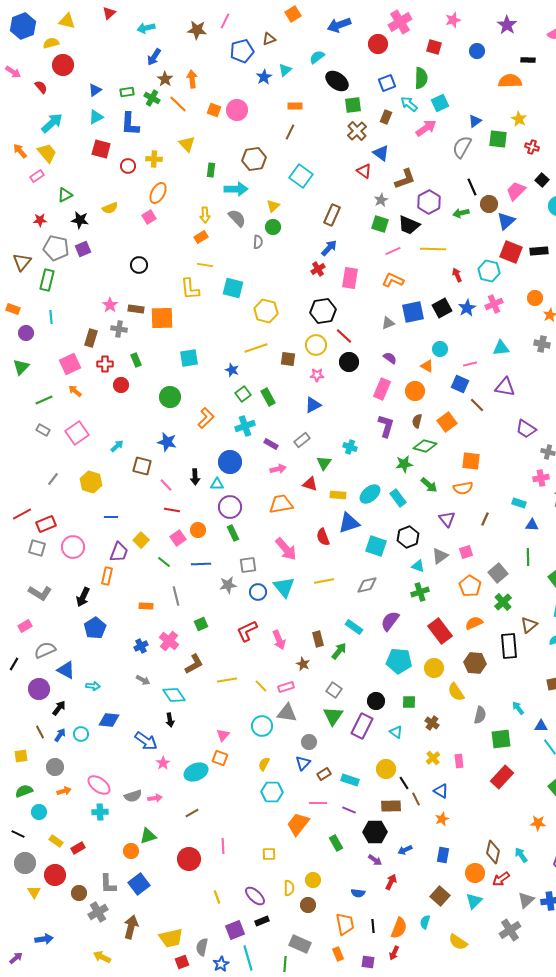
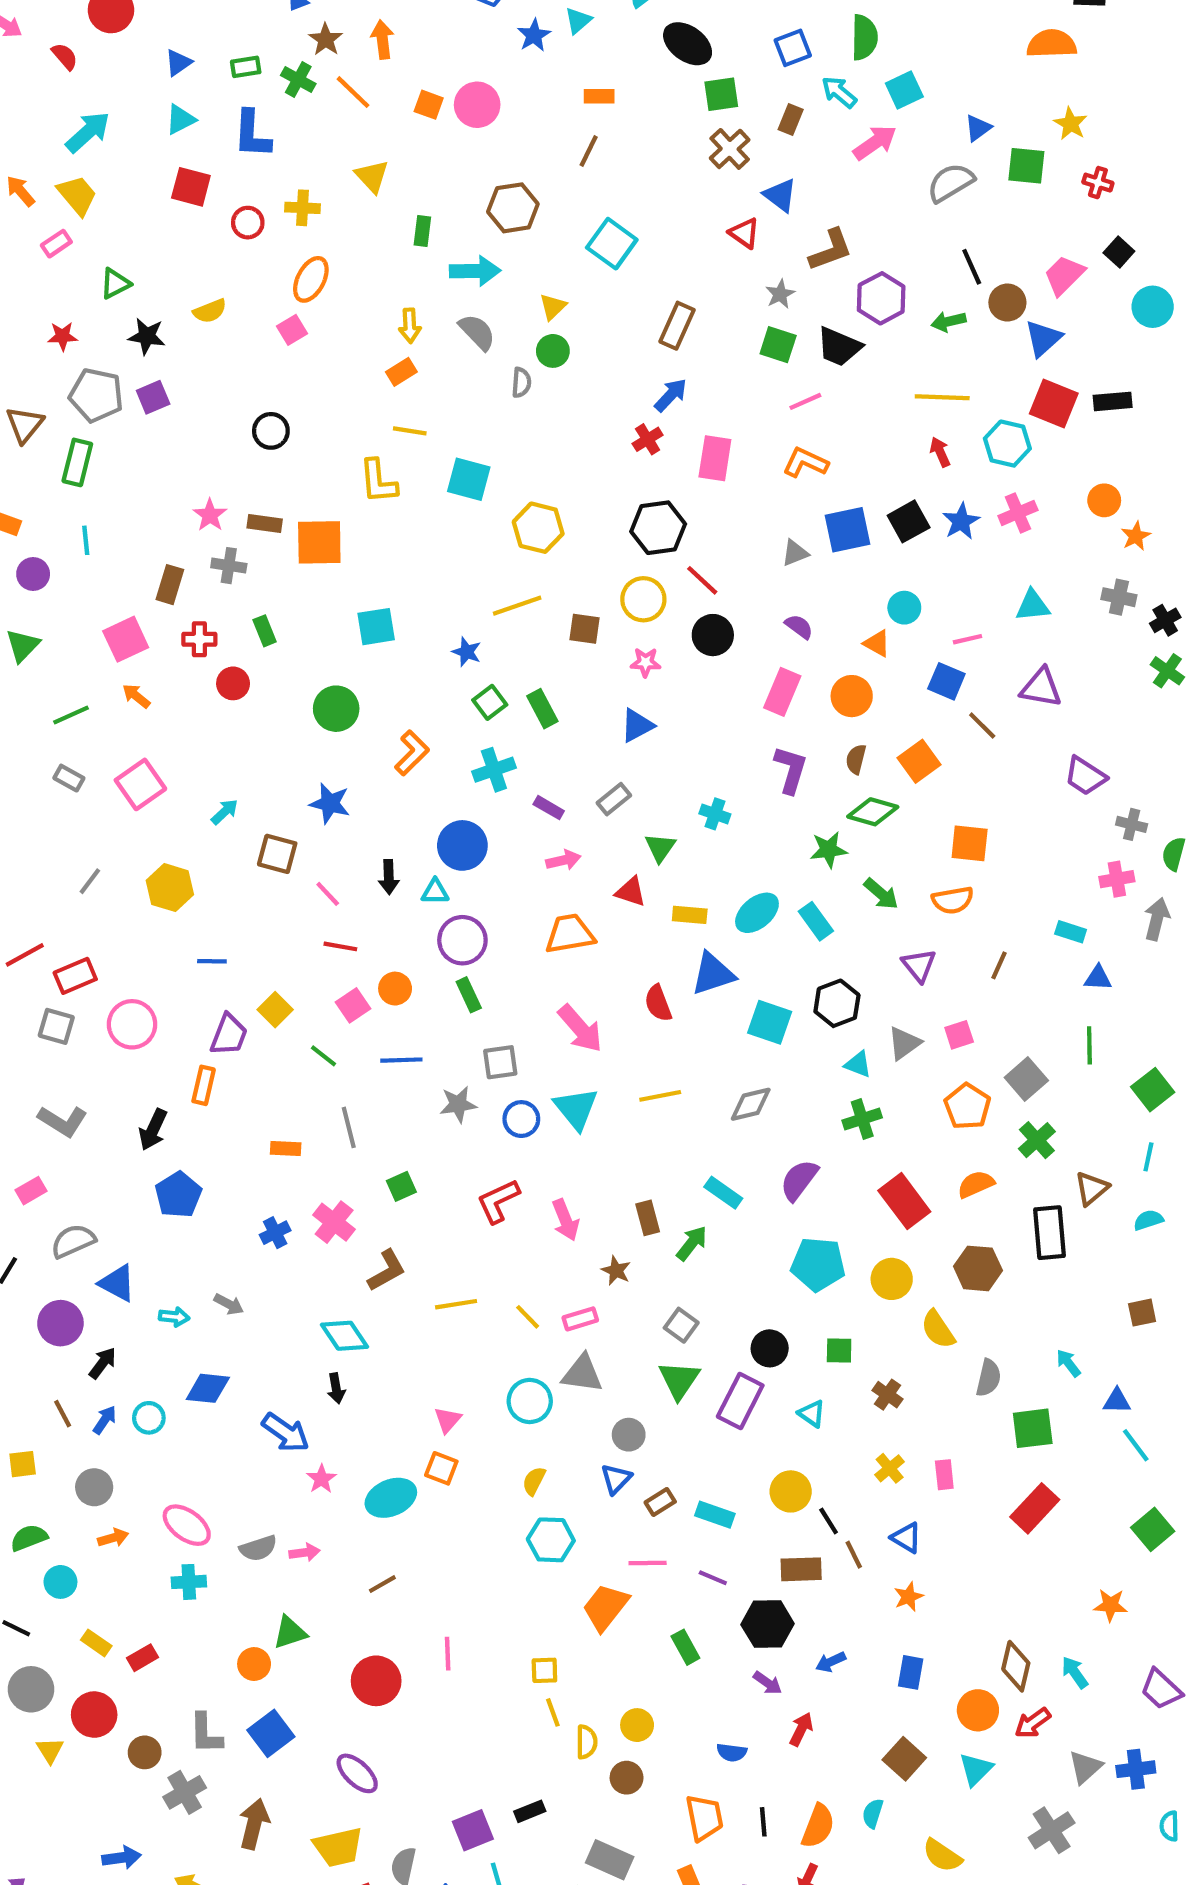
gray semicircle: (462, 147) -> (951, 183), turned 30
yellow line: (433, 249) -> (942, 397), moved
gray arrow: (143, 680) -> (229, 1304), moved
purple ellipse: (255, 896) -> (357, 1773), moved
yellow line: (217, 897) -> (553, 1712), moved
blue arrow: (44, 939) -> (121, 1858), moved

